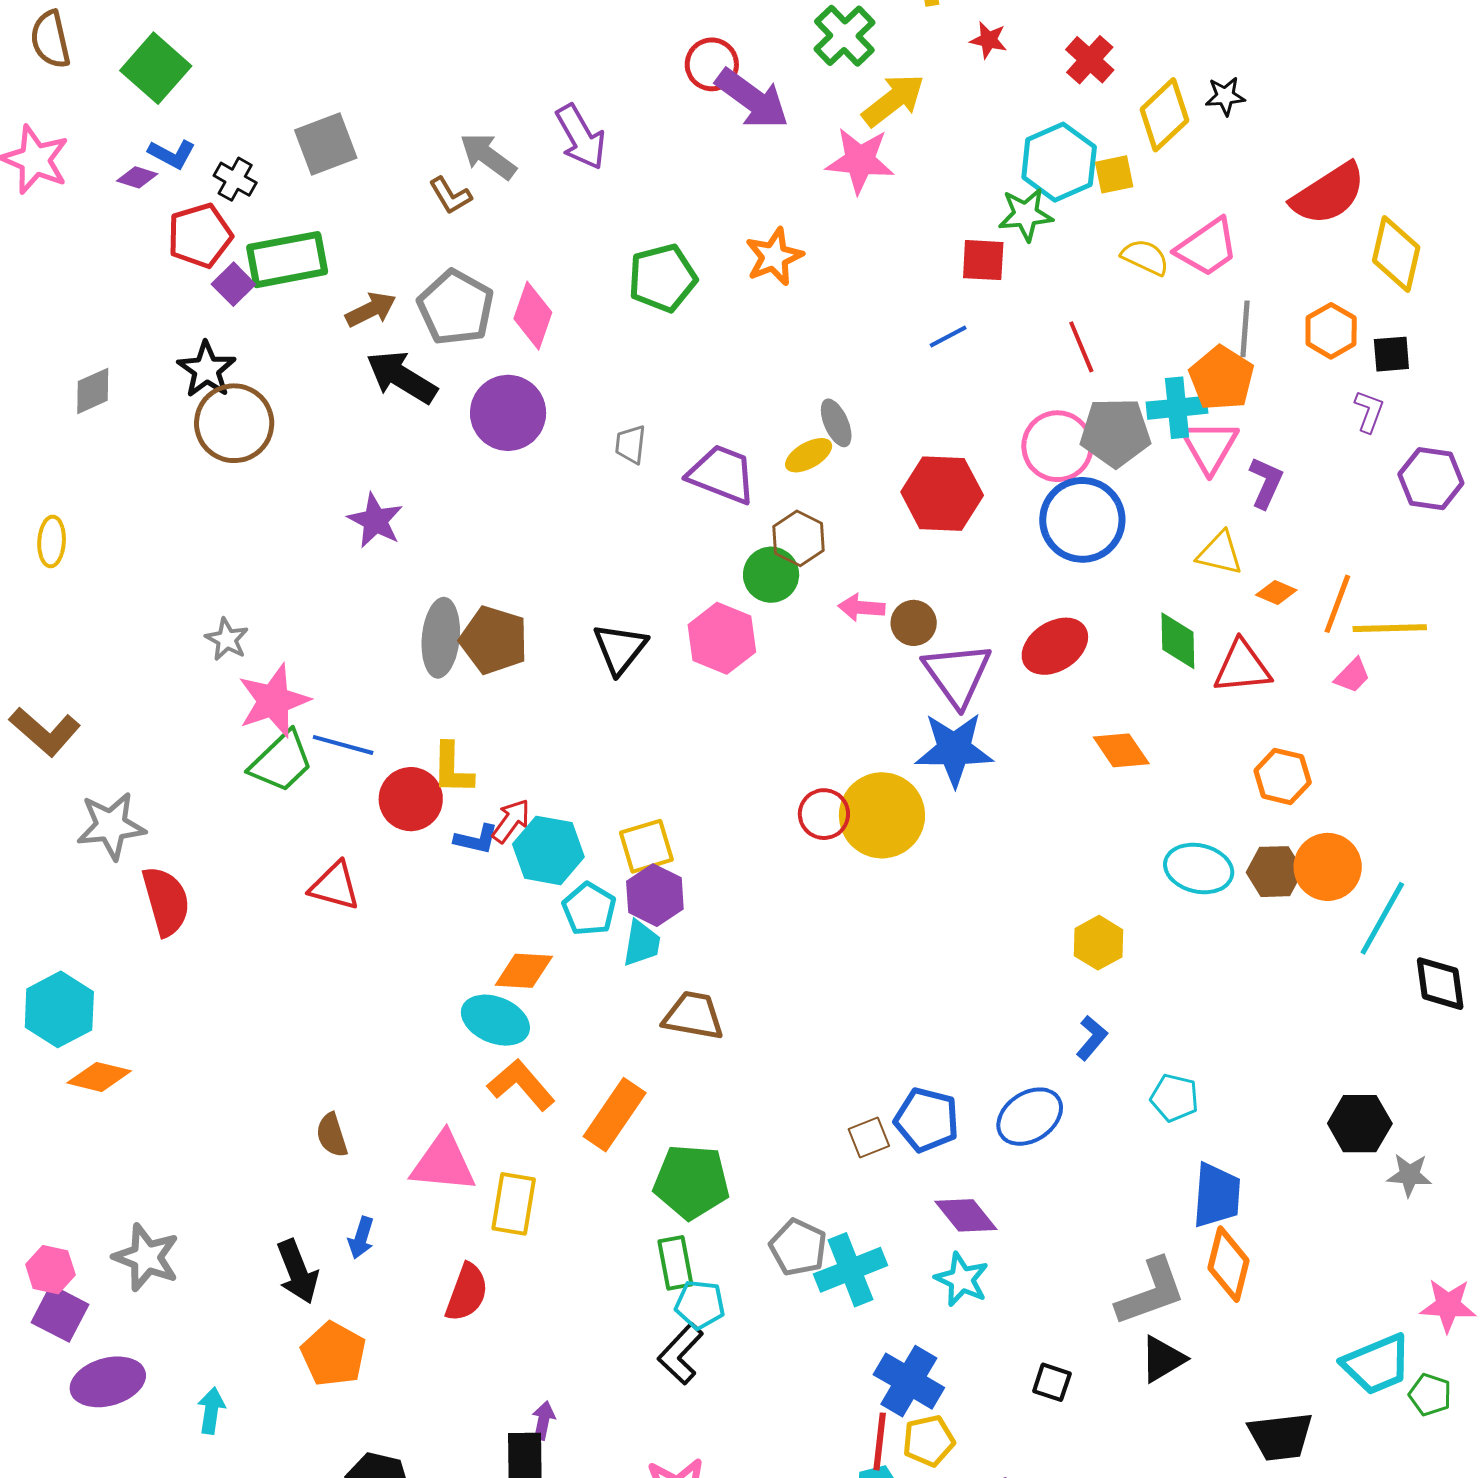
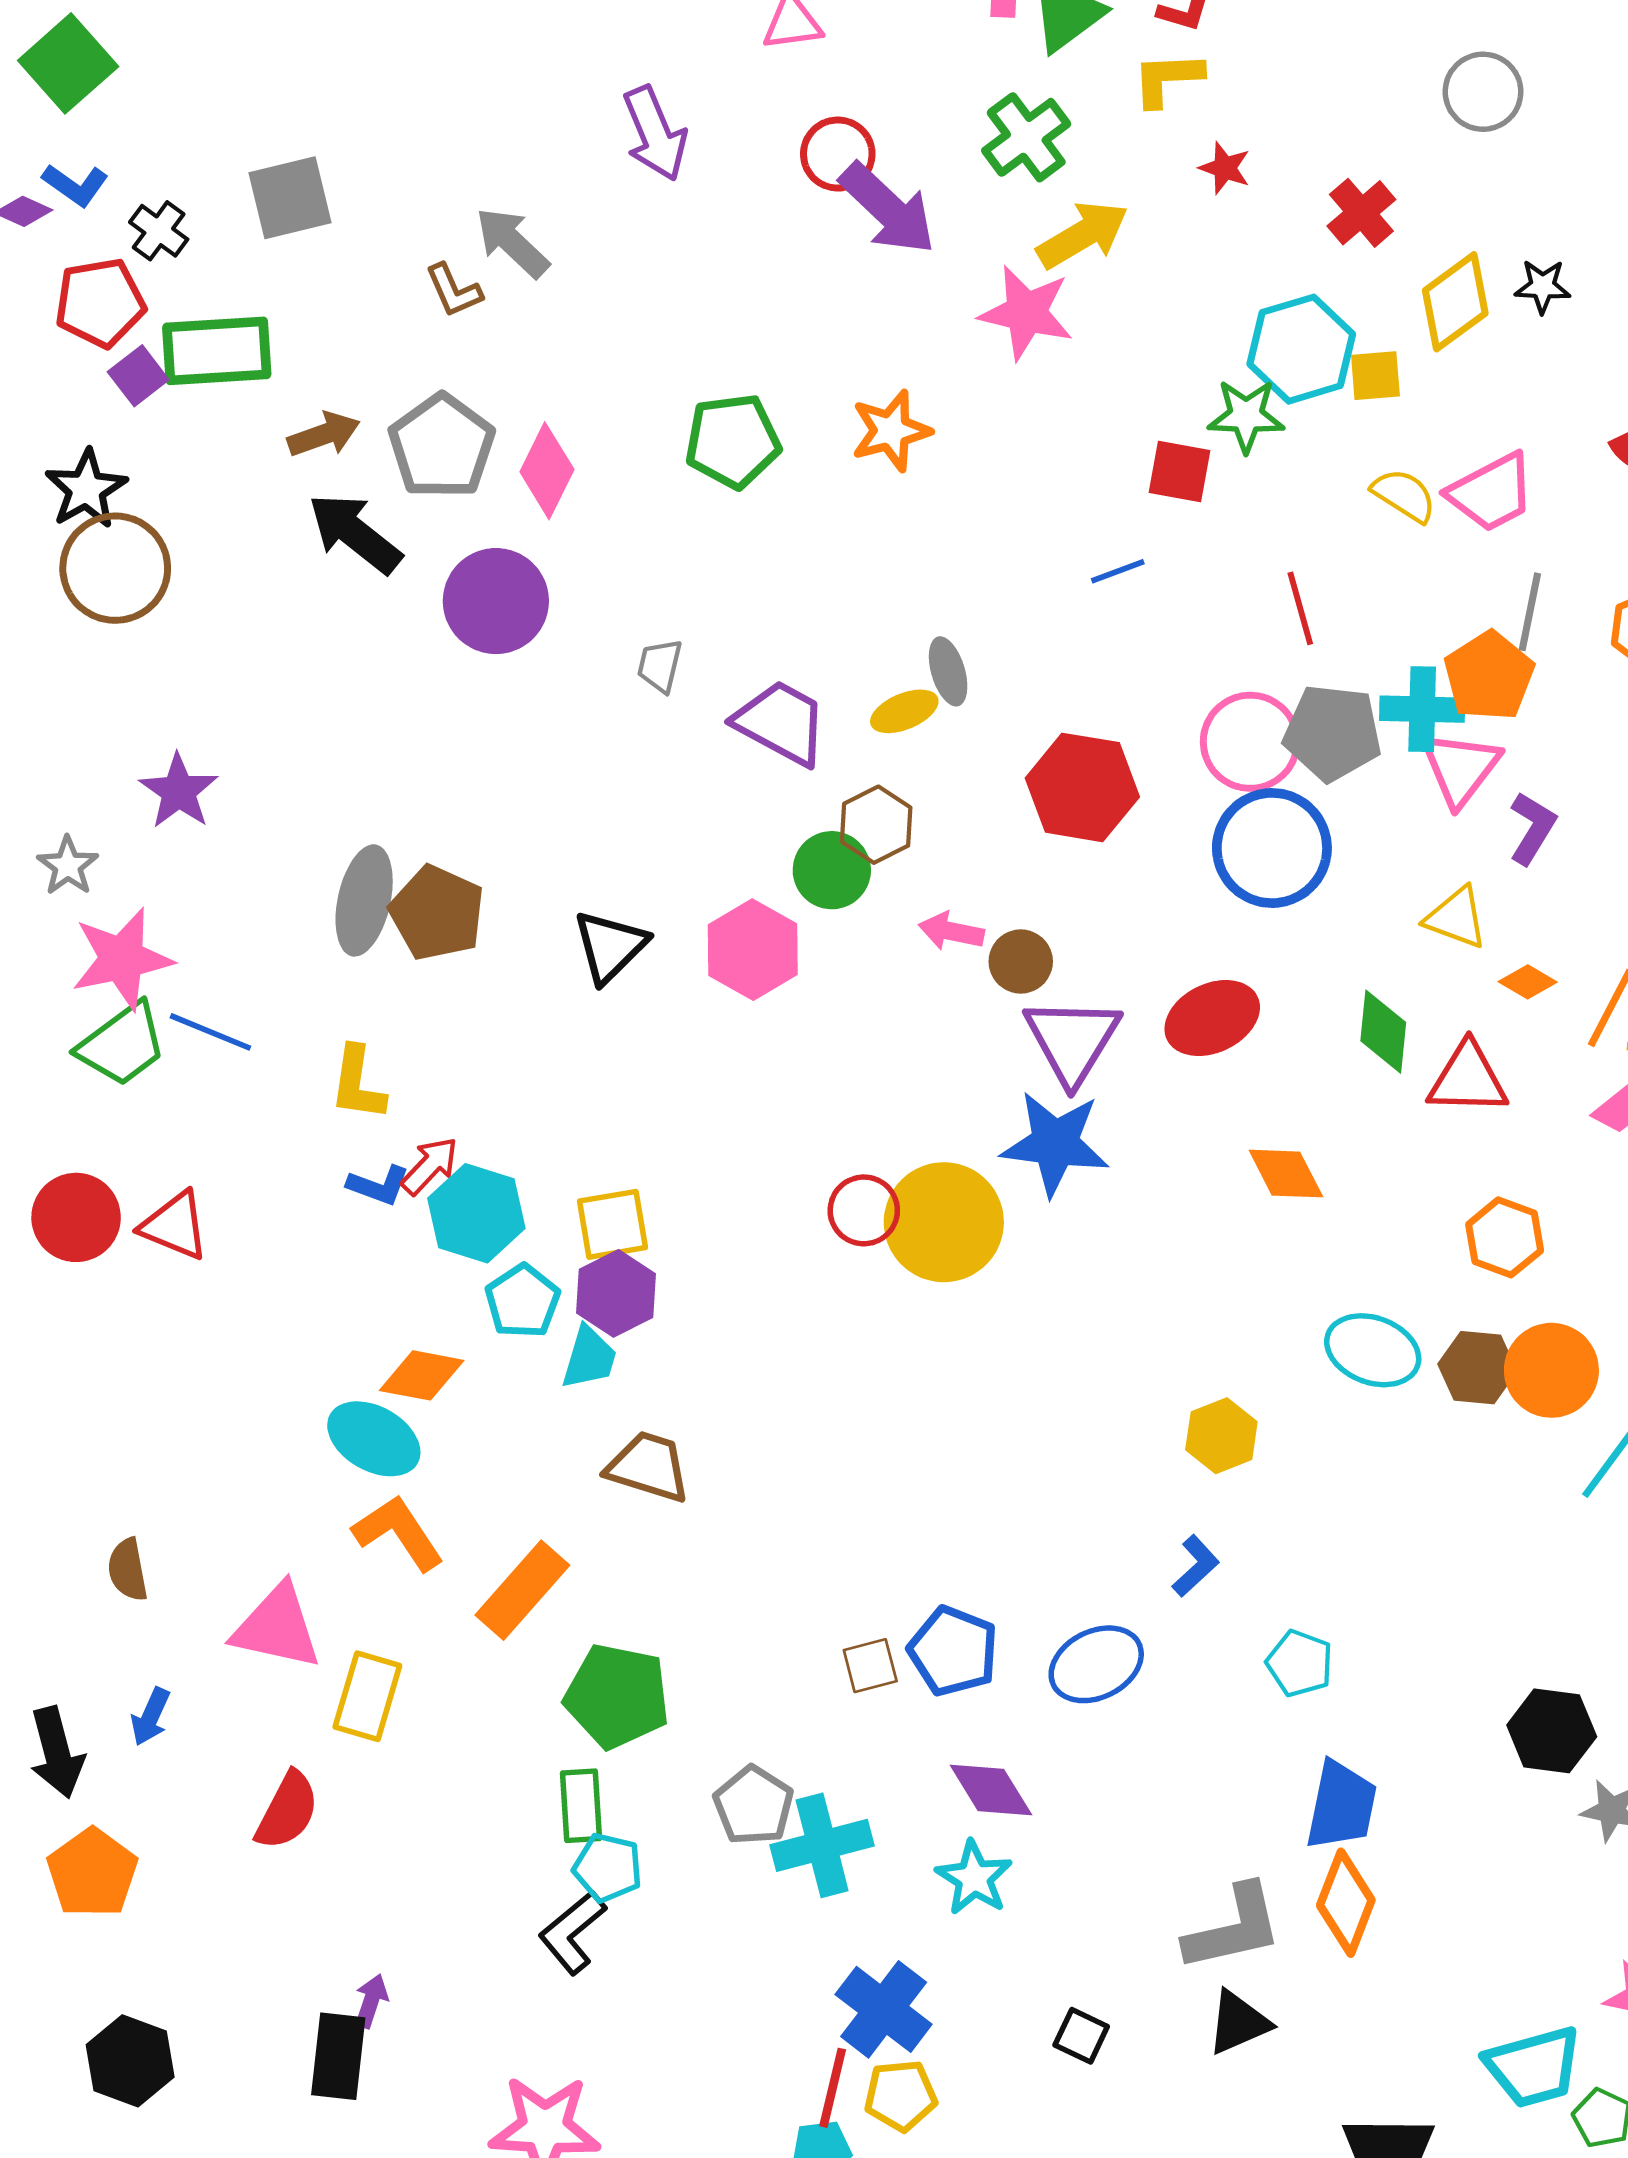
purple arrow: (581, 137) -> (655, 134), moved
purple star: (375, 521) -> (179, 791), moved
red circle: (411, 799) -> (76, 1217), moved

